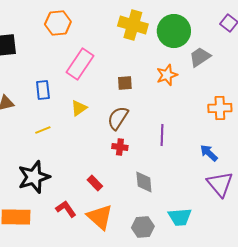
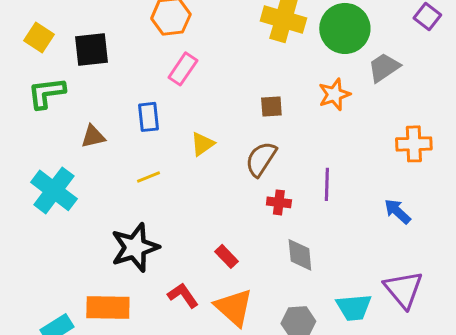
pink rectangle: (80, 64) -> (183, 69), moved, size x0.7
red cross: (120, 147) -> (279, 202), moved
purple triangle: (220, 184) -> (403, 289), moved

